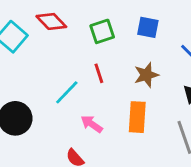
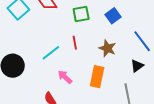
blue square: (148, 27) -> (113, 16), turned 35
brown star: (146, 75) -> (107, 48), turned 30

